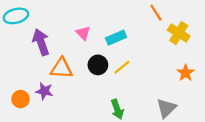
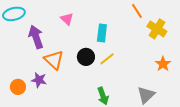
pink triangle: (83, 33) -> (67, 19), moved
cyan rectangle: (116, 38) -> (102, 33), turned -60
orange triangle: (61, 68) -> (54, 60), turned 40

